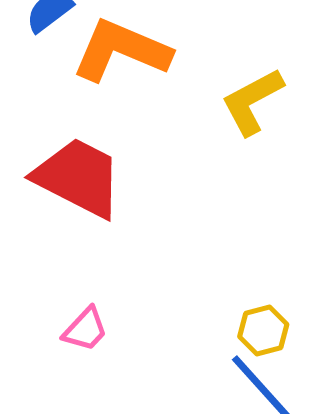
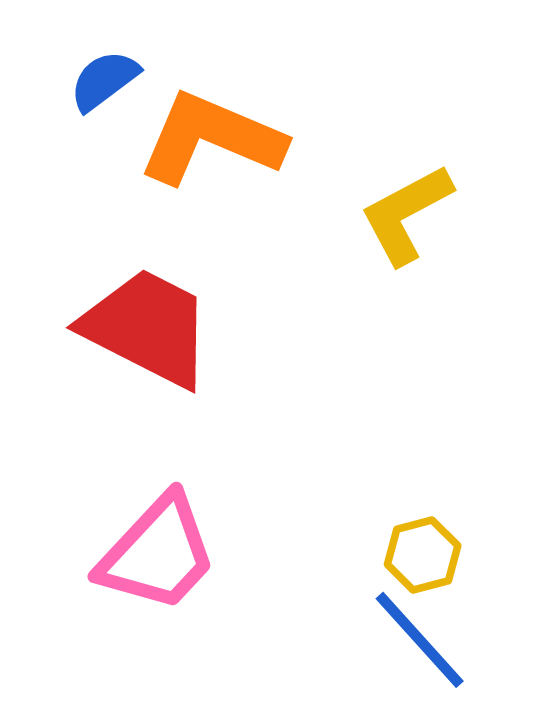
pink trapezoid: (85, 329) -> (158, 554), size x1.8

